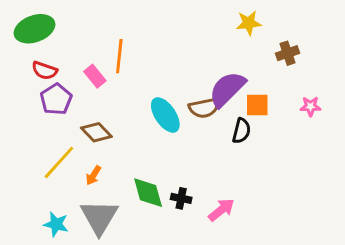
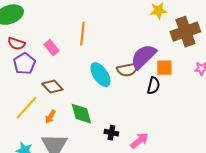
brown cross: (288, 53) -> (185, 32), size x1.8
orange line: (119, 56) -> (82, 34), moved
green diamond: (148, 193) -> (81, 114), moved

